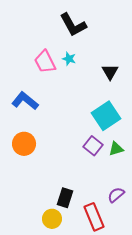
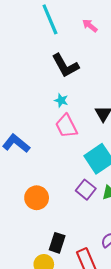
pink trapezoid: (45, 62) -> (66, 126), moved
orange circle: (24, 144) -> (37, 198), moved

